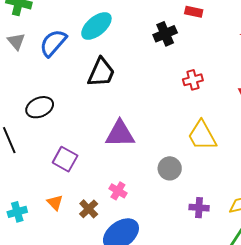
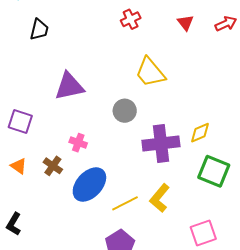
black trapezoid: (101, 72) -> (39, 29), size x0.7
purple cross: (199, 208) -> (161, 143), size x1.8

